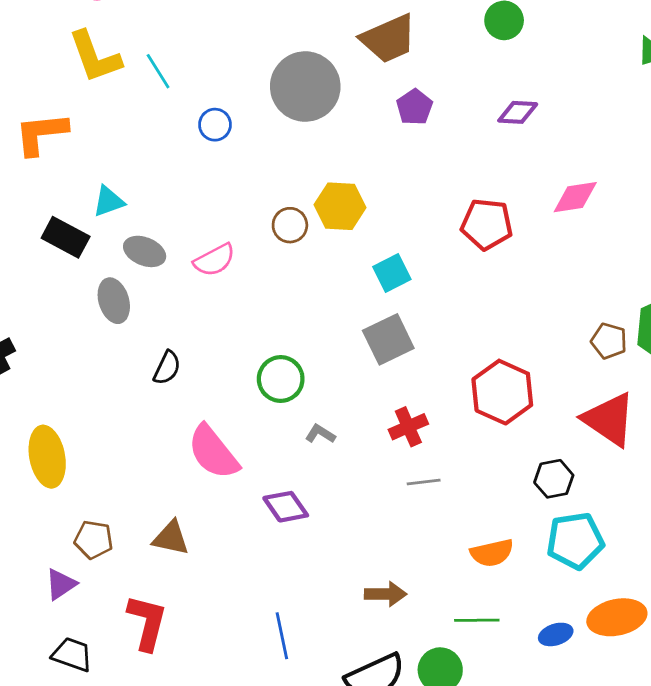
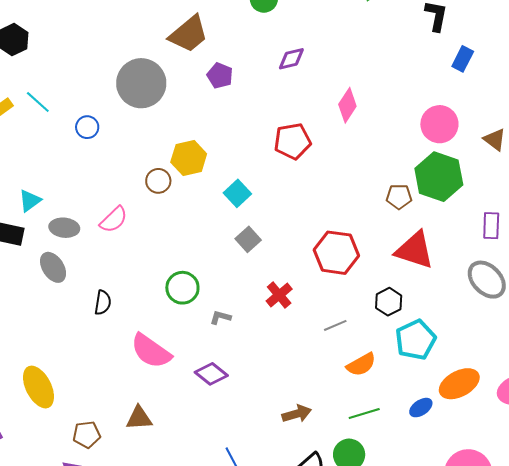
pink diamond: (575, 197) -> (347, 105), turned -32
gray square: (388, 339) -> (248, 239), size x0.7
gray line: (424, 482) -> (335, 325), moved

